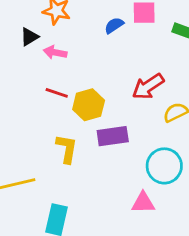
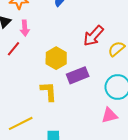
pink arrow: (55, 52) -> (25, 28), turned -91
red line: (57, 93) -> (13, 49), moved, turned -56

